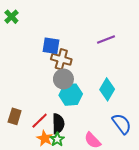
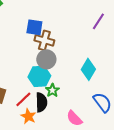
purple line: (106, 40) -> (98, 21), moved, turned -36
cyan hexagon: (71, 95) -> (39, 76), moved
green star: (57, 139) -> (52, 90), moved

